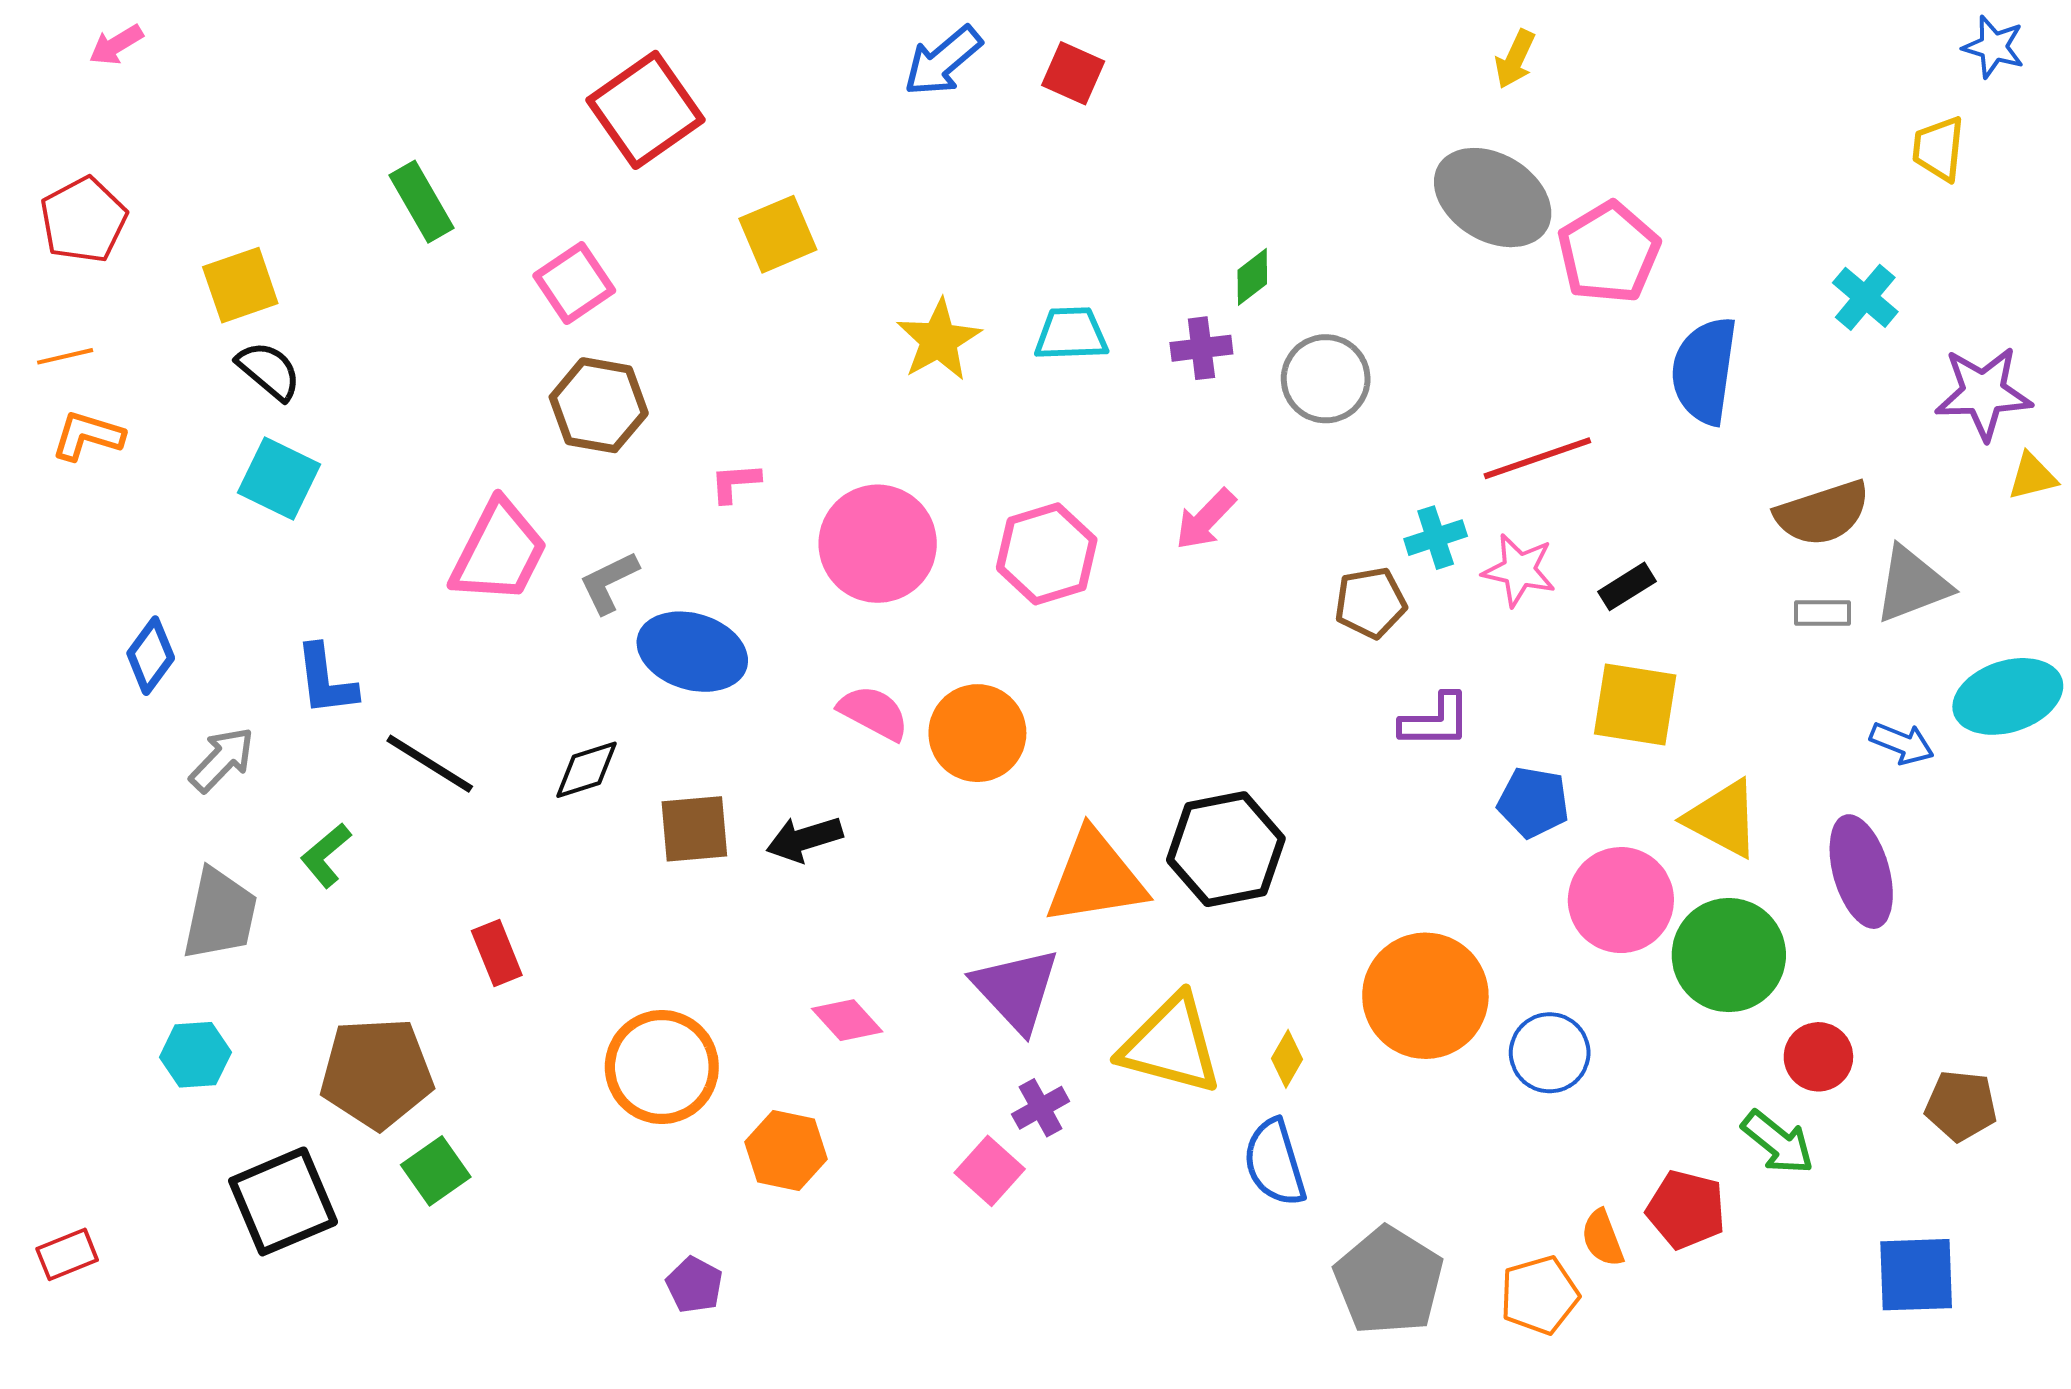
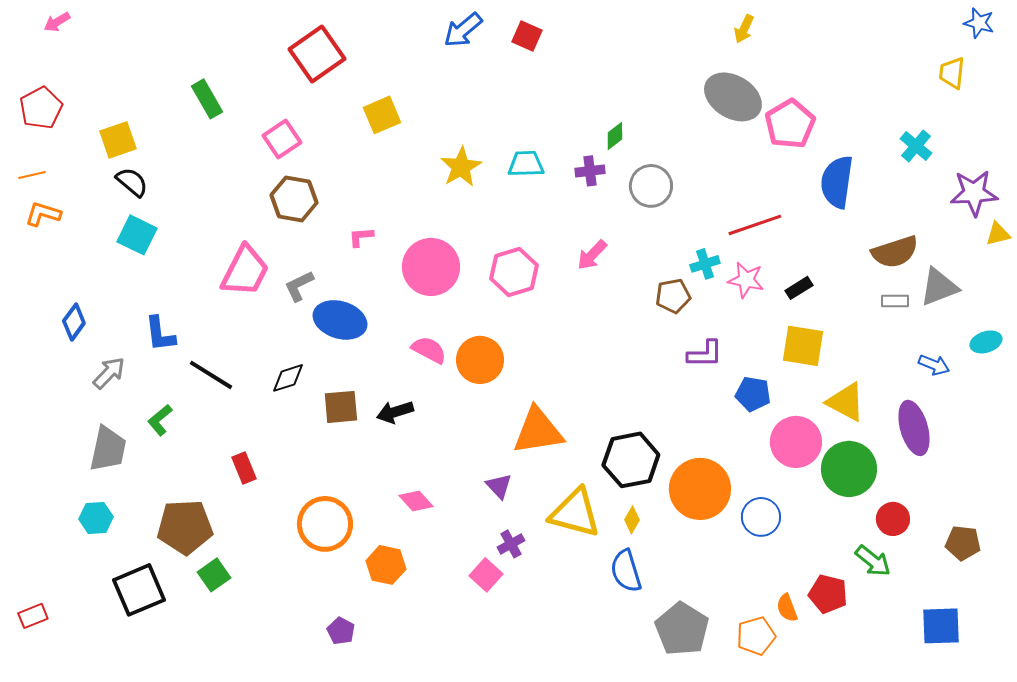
cyan ellipse: (2008, 696) -> (986, 342), size x0.6
black hexagon: (1226, 849) -> (631, 460), moved
purple triangle: (1016, 990) -> (499, 486), size x0.6

